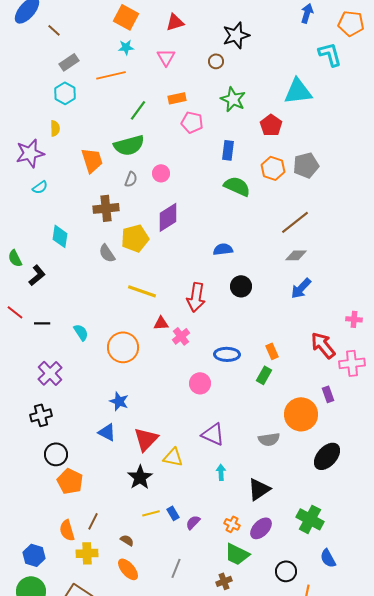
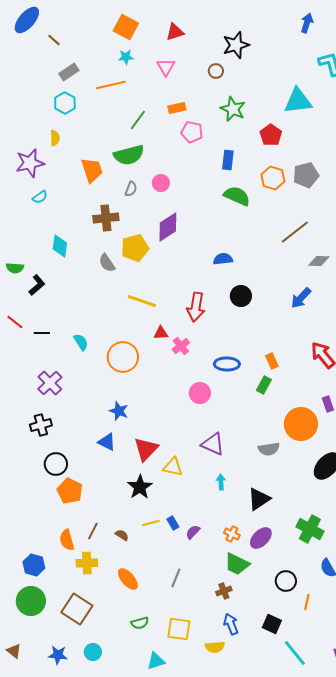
gray diamond: (296, 255) -> (319, 261), moved
green semicircle: (15, 258) -> (15, 268), turned -60
brown semicircle: (127, 540) -> (122, 535), moved

